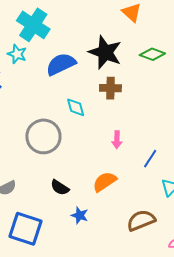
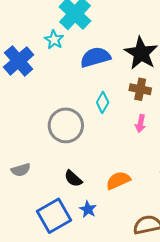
cyan diamond: (76, 107) -> (103, 102), turned 35
pink arrow: (117, 140) -> (140, 124), moved
blue square: (25, 229) -> (54, 216), moved, turned 32

